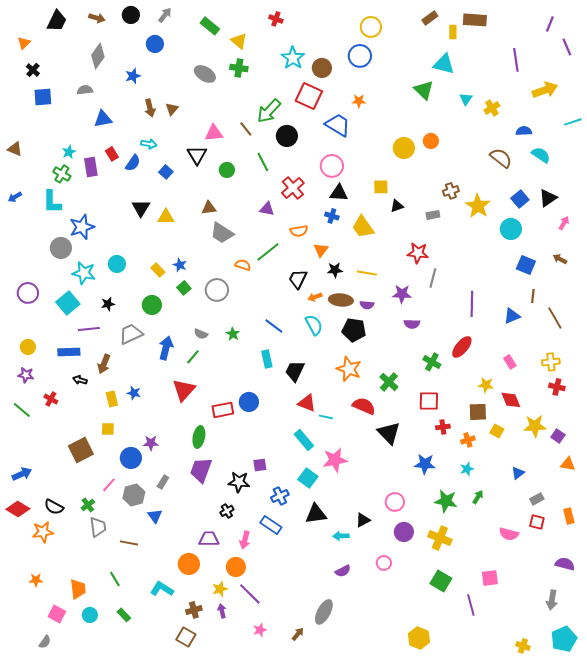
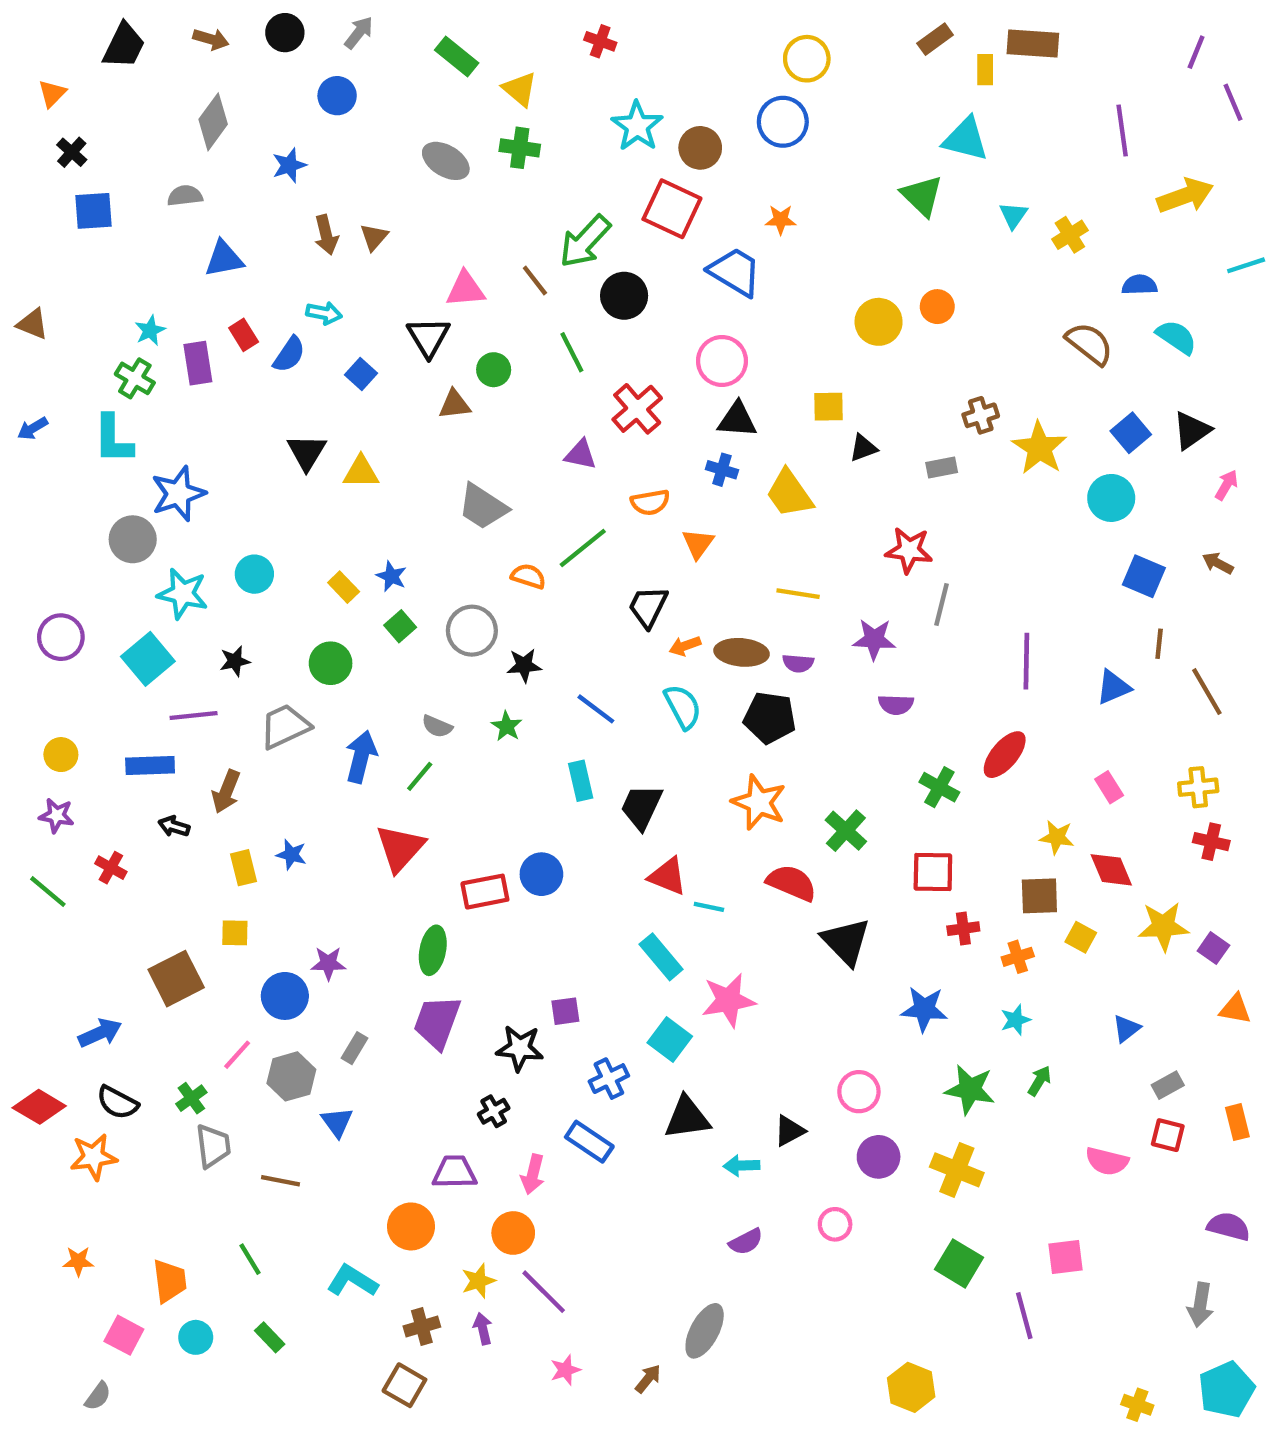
brown triangle: (209, 208) -> (454, 404), moved
black star: (335, 270) -> (524, 665), moved
blue arrow: (22, 474) -> (100, 1033), moved

